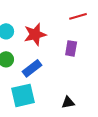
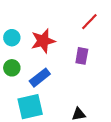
red line: (78, 16) -> (89, 22), turned -30

